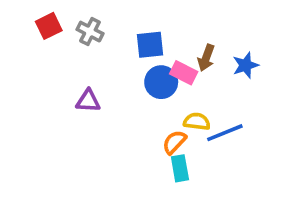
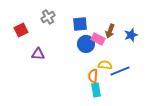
red square: (49, 26) -> (21, 30), moved
gray cross: (90, 32) -> (48, 17), turned 32
purple triangle: (88, 101) -> (38, 54), moved
orange semicircle: (174, 142) -> (93, 76), turned -40

